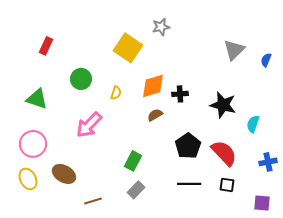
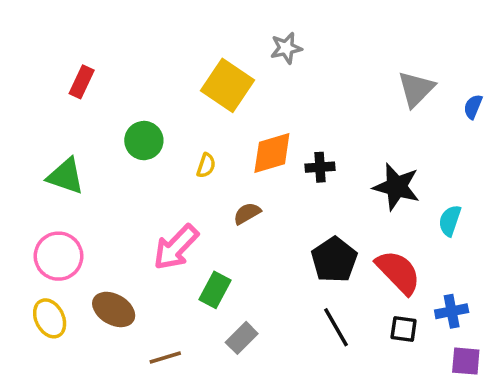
brown semicircle: (155, 115) -> (247, 213), moved
pink arrow: (89, 125) -> (176, 247), moved
green rectangle: (133, 161) -> (215, 290), moved
blue cross: (268, 162) -> (452, 311), moved
black line: (189, 184) -> (336, 327), turned 60

